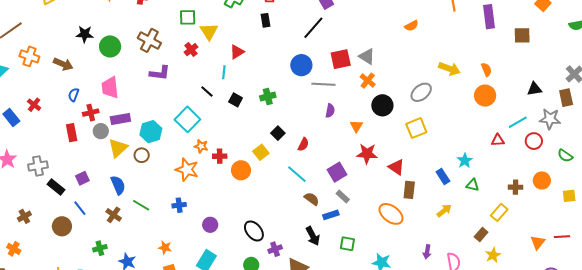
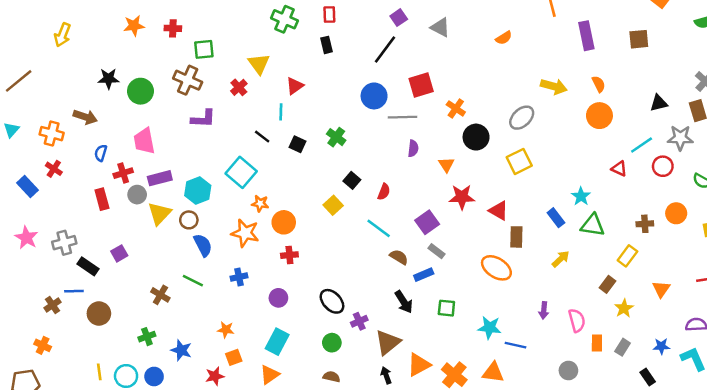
green square: (188, 17) -> (204, 49), moved
purple rectangle: (489, 17) -> (586, 36), moved
orange cross: (29, 56) -> (52, 134), moved
gray triangle: (367, 56) -> (440, 27), moved
green cross: (268, 97) -> (336, 137), turned -35
red triangle: (498, 140) -> (619, 169), turned 32
red cross: (220, 156) -> (289, 255), moved
orange circle: (241, 170) -> (284, 222), moved
blue semicircle: (118, 185) -> (203, 245), moved
green triangle: (473, 185) -> (593, 225), size x1.5
blue line: (80, 208) -> (74, 291), moved, turned -49
orange triangle: (538, 242) -> (661, 289), moved

